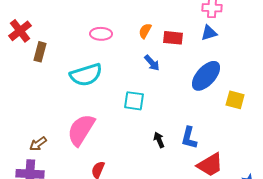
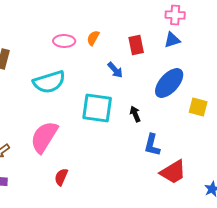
orange semicircle: (145, 31) -> (93, 38), moved
red rectangle: (173, 38) -> (136, 45), turned 72
cyan square: (134, 101) -> (97, 108), size x1.5
black arrow: (159, 140) -> (135, 114), moved

